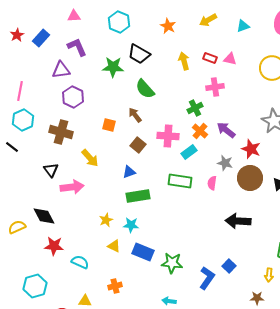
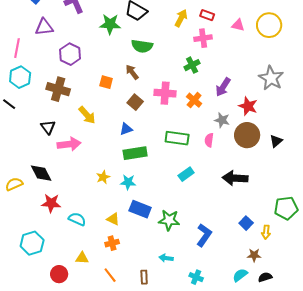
pink triangle: (230, 59) -> (238, 25), moved
yellow arrow: (184, 61) -> (181, 18), turned 42
purple triangle: (61, 70) -> (44, 27), moved
pink cross: (215, 87) -> (203, 38), moved
green semicircle: (145, 89) -> (142, 46), turned -40
purple arrow: (226, 130) -> (223, 87), turned -96
orange cross: (200, 131) -> (194, 100), moved
cyan rectangle: (189, 152) -> (186, 174), moved
yellow triangle: (114, 246) -> (113, 219), moved
blue square: (229, 266) -> (246, 223), moved

